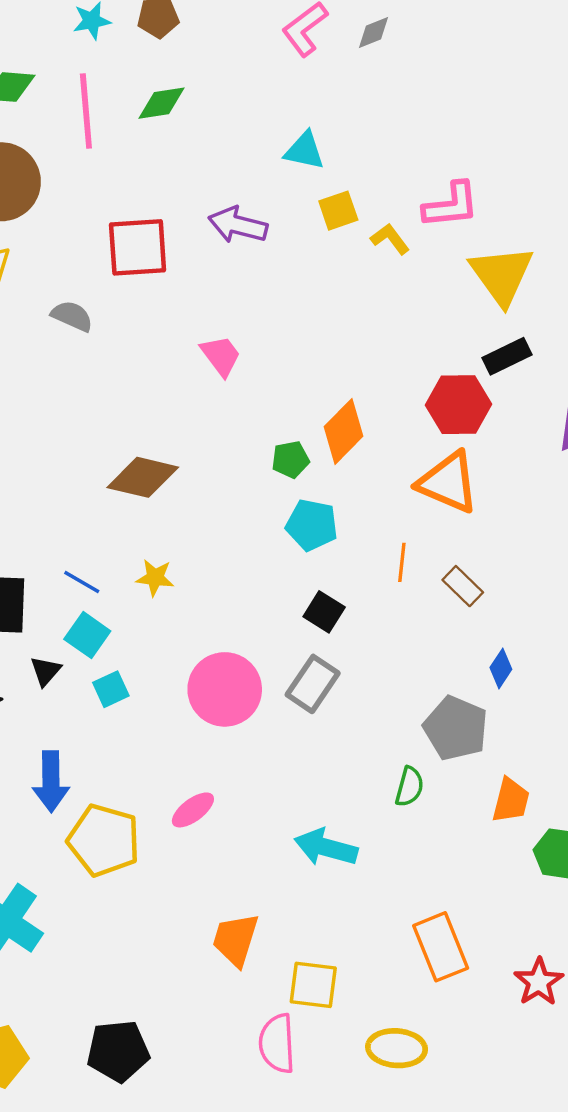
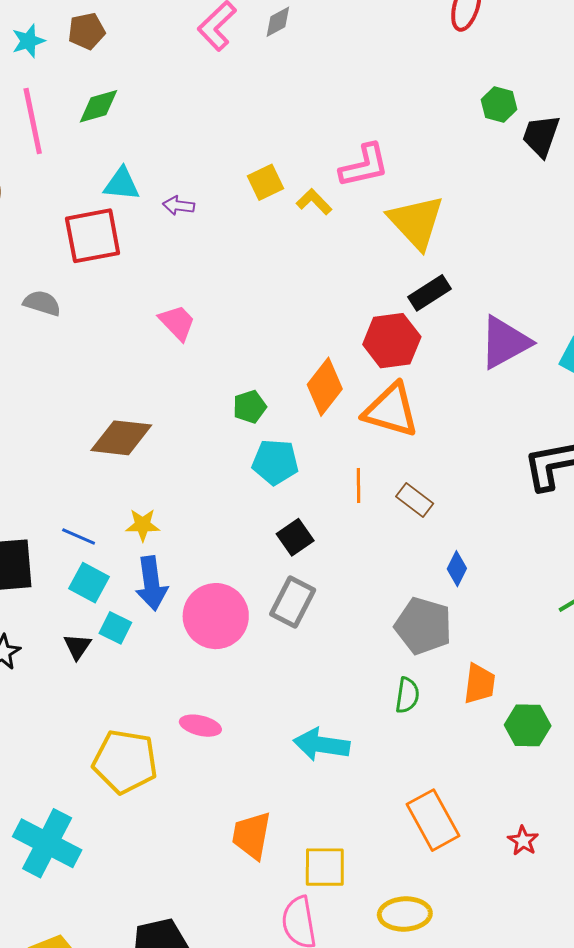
cyan triangle: (305, 151) -> (122, 184), moved
purple arrow: (238, 225) -> (179, 206), size x0.6
orange diamond: (344, 431) -> (325, 387), moved
black square: (324, 612) -> (295, 537), turned 30
black triangle: (46, 671) -> (77, 646), moved
cyan square: (111, 689) -> (115, 628), turned -32
blue arrow: (51, 782) -> (151, 583), moved
green semicircle: (409, 787) -> (407, 695), moved
pink ellipse: (193, 810) -> (200, 726), turned 57
red star: (539, 982) -> (523, 841), size x0.7

